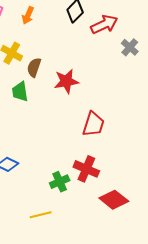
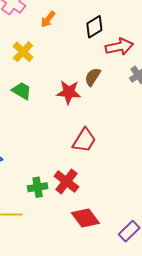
brown semicircle: (34, 67) -> (93, 77), moved
green trapezoid: (20, 92) -> (22, 91), turned 115

